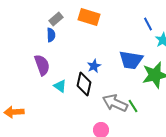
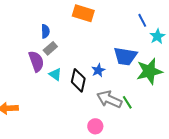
gray rectangle: (56, 19) -> (50, 48), moved
blue star: (94, 66) -> (98, 70), moved
cyan triangle: (60, 86) -> (55, 74), moved

